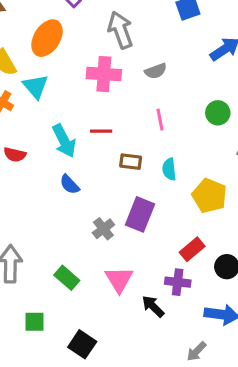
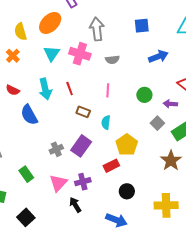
cyan triangle: (36, 86) -> (52, 54), moved
red line: (101, 131) -> (70, 89), turned 56
blue semicircle: (70, 184) -> (29, 115), moved, size x1.5
red rectangle: (192, 249) -> (111, 166), moved
purple cross: (178, 282) -> (83, 182), moved, turned -35

